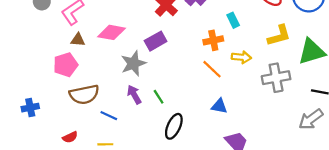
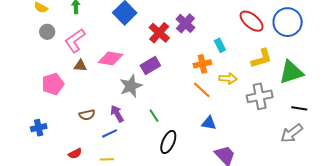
pink pentagon: (66, 65) -> (53, 84), moved
brown semicircle: (84, 94) -> (87, 115), size x0.6
purple arrow: (134, 95) -> (117, 114), moved
blue line: (109, 116) -> (110, 133), turned -49

